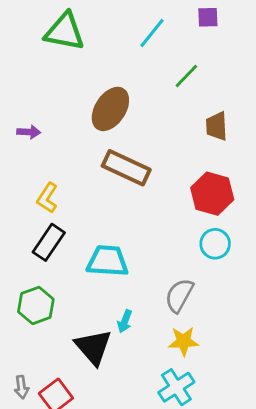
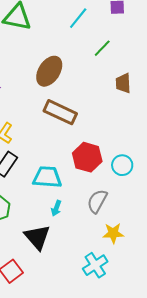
red hexagon: (212, 194) -> (87, 157), moved
cyan arrow: (125, 321) -> (56, 208), moved
yellow star: (184, 341) -> (113, 233), moved

